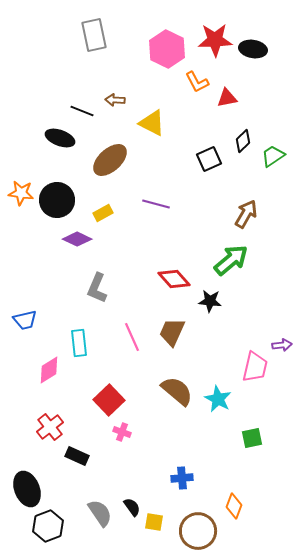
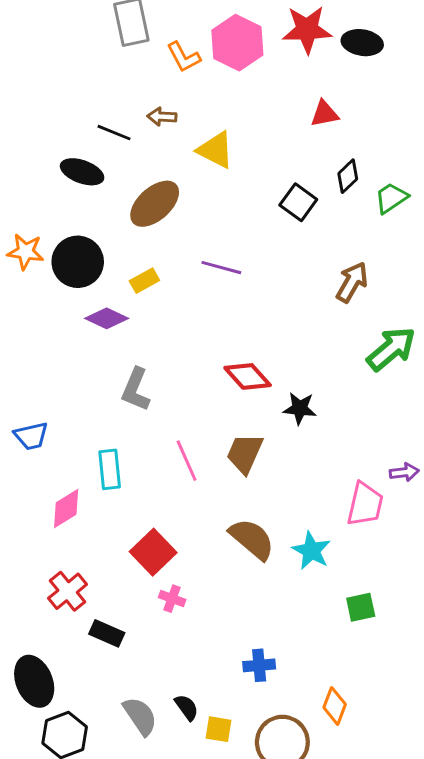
orange L-shape: (197, 82) -> (184, 57), moved
black square: (209, 159) -> (298, 202), turned -30
green arrow: (231, 260) -> (391, 349), moved

